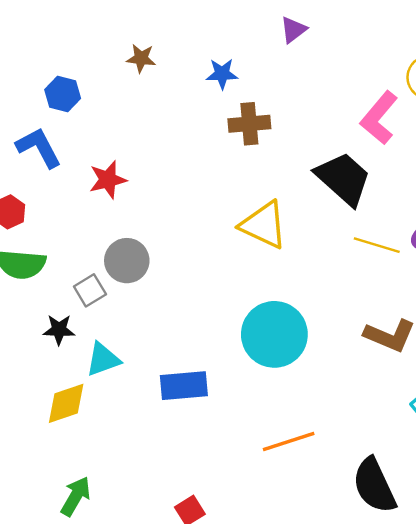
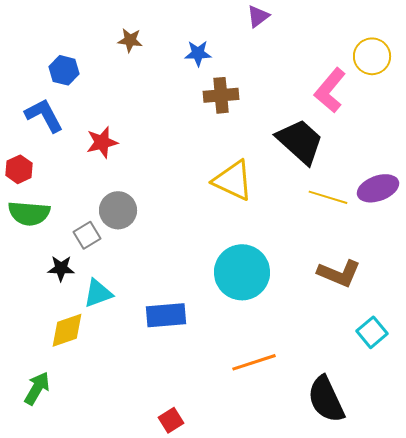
green arrow: (76, 496) -> (37, 388), moved

